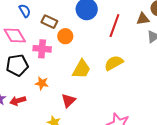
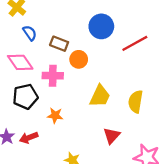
red line: (114, 26) -> (135, 43), turned 45
yellow semicircle: (114, 63) -> (136, 102), moved, turned -48
red triangle: (68, 100) -> (112, 136), moved

